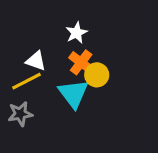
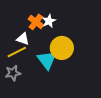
orange cross: (81, 62) -> (36, 22), moved
yellow circle: (97, 75) -> (62, 48), size x1.5

